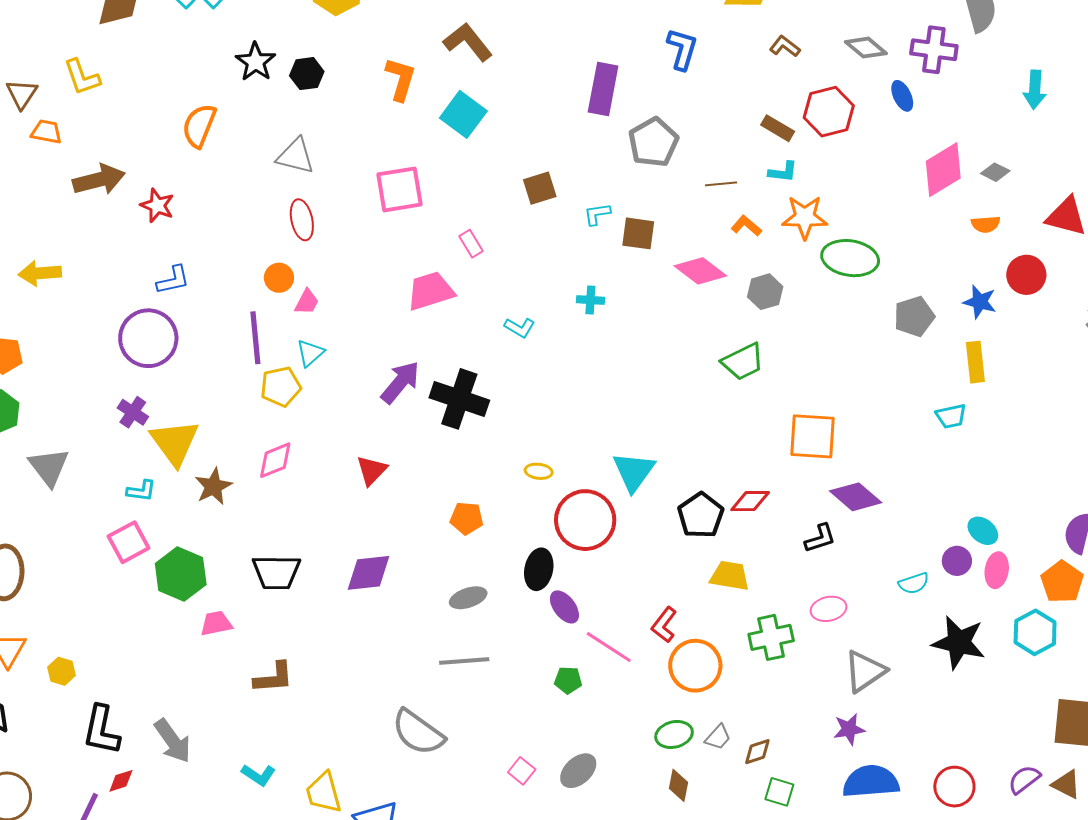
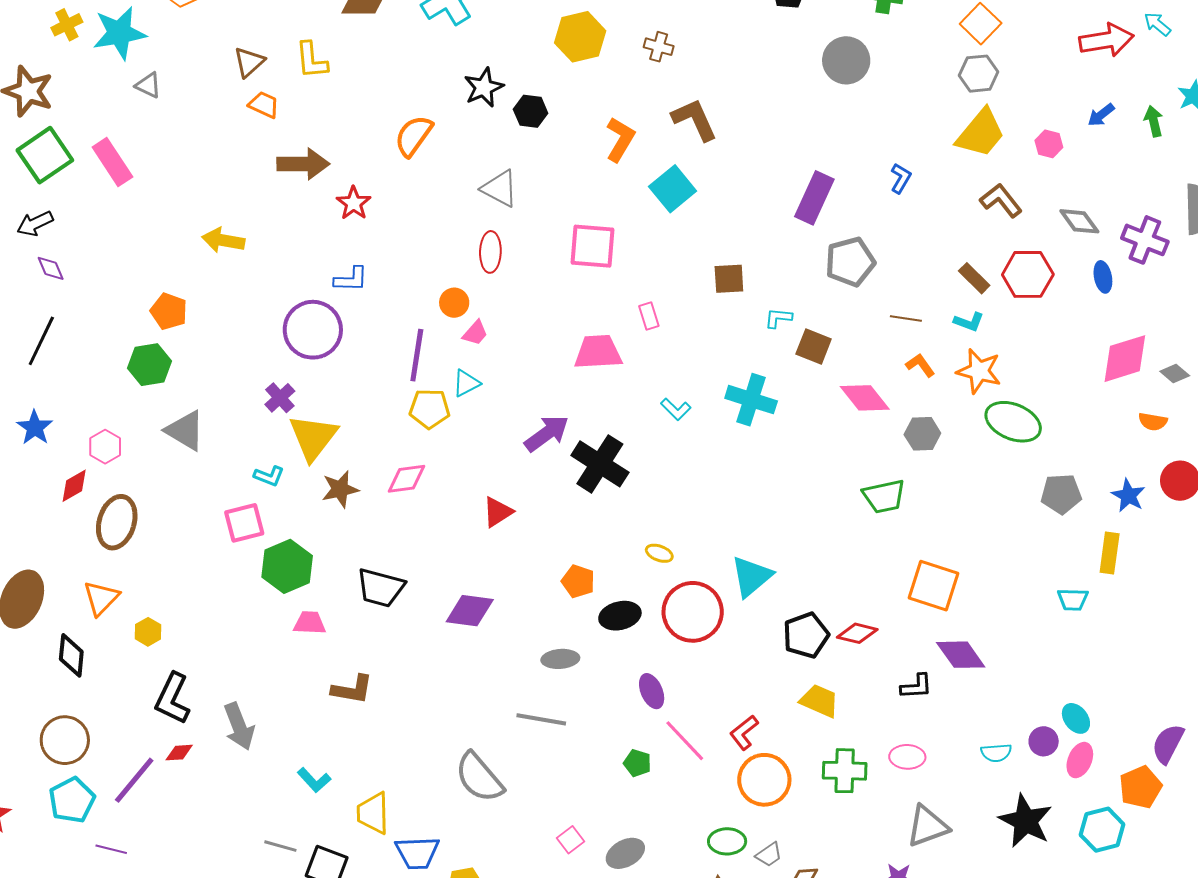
brown L-shape: (785, 46) -> (1001, 200), size x1.4
blue L-shape: (682, 49) -> (901, 178), size x0.7
cyan cross: (590, 300) -> (751, 400), size x1.8
gray triangle: (49, 467) -> (185, 431), turned -36
black ellipse: (539, 569) -> (620, 616), moved, turned 51

